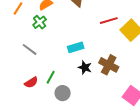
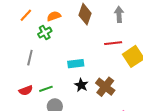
gray line: (30, 49) -> (30, 58), turned 56
green line: (51, 77) -> (46, 89), turned 32

